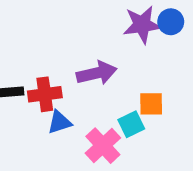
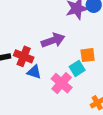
red cross: (45, 94) -> (24, 56), turned 36
blue triangle: (59, 122) -> (34, 72), turned 42

